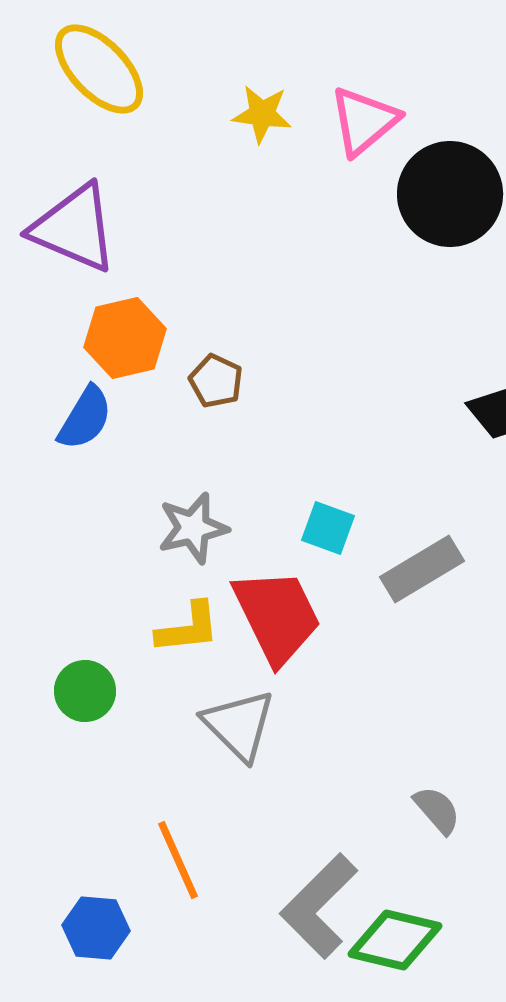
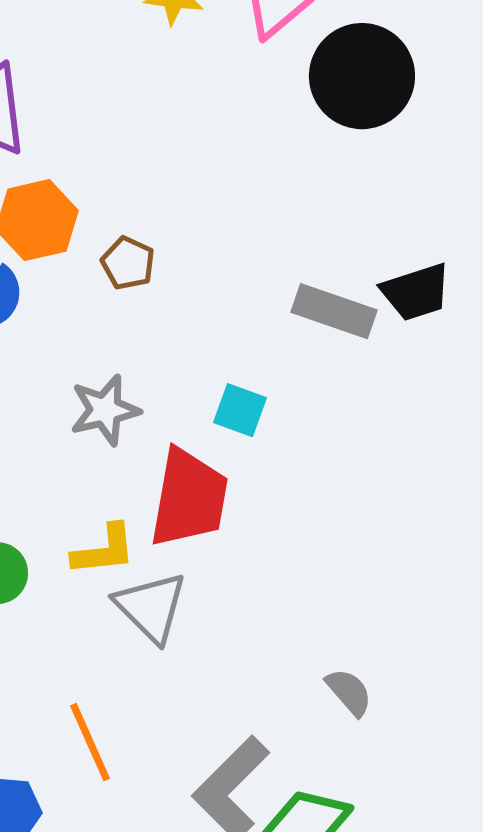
gray rectangle: (422, 569) -> (334, 311), moved, turned 50
red trapezoid: (277, 616) -> (189, 498), turned 36
yellow L-shape: (188, 628) -> (104, 550), moved

